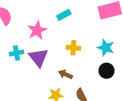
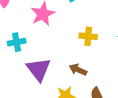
purple triangle: (38, 58) -> (39, 69), moved

